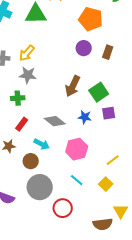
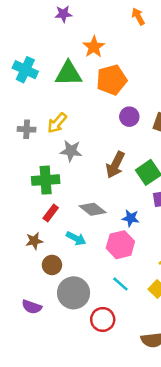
orange pentagon: (91, 19) -> (112, 80), moved, turned -30
gray star: (28, 75) -> (71, 151), moved
green cross: (18, 98) -> (46, 180), size x1.5
blue star: (85, 117) -> (131, 218), moved
brown circle: (31, 161) -> (52, 265), moved

